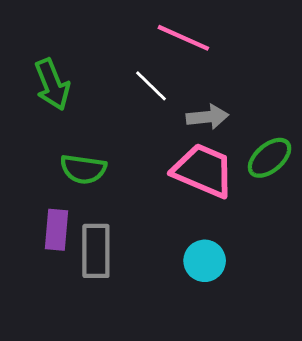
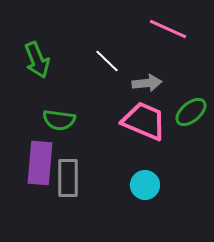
pink line: (183, 38) -> (168, 29), moved
purple rectangle: (56, 230) -> (40, 163), size x1.5

